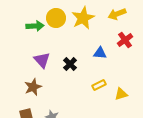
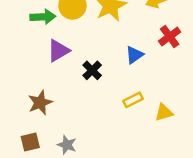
blue triangle: (100, 53) -> (134, 55), turned -40
purple triangle: (42, 60) -> (58, 51), moved, turned 42

